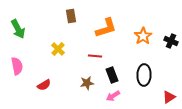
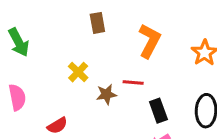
orange L-shape: (106, 28) -> (150, 41), turned -45
brown star: (87, 83) -> (106, 94), moved

